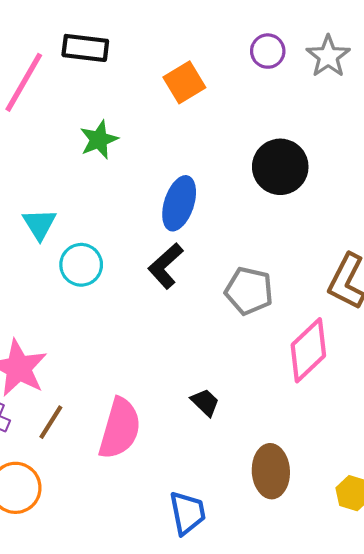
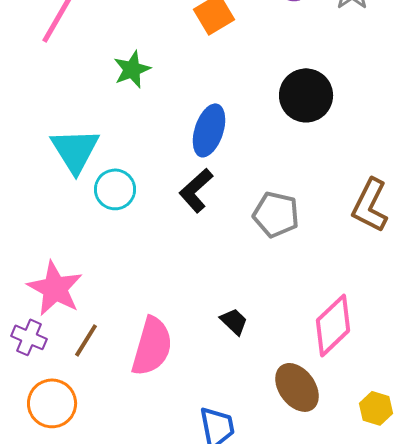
cyan triangle: (39, 224) -> (75, 150), size x1.5
pink diamond: (308, 350) -> (333, 325), moved
brown ellipse: (271, 471) -> (297, 387), turned -33

